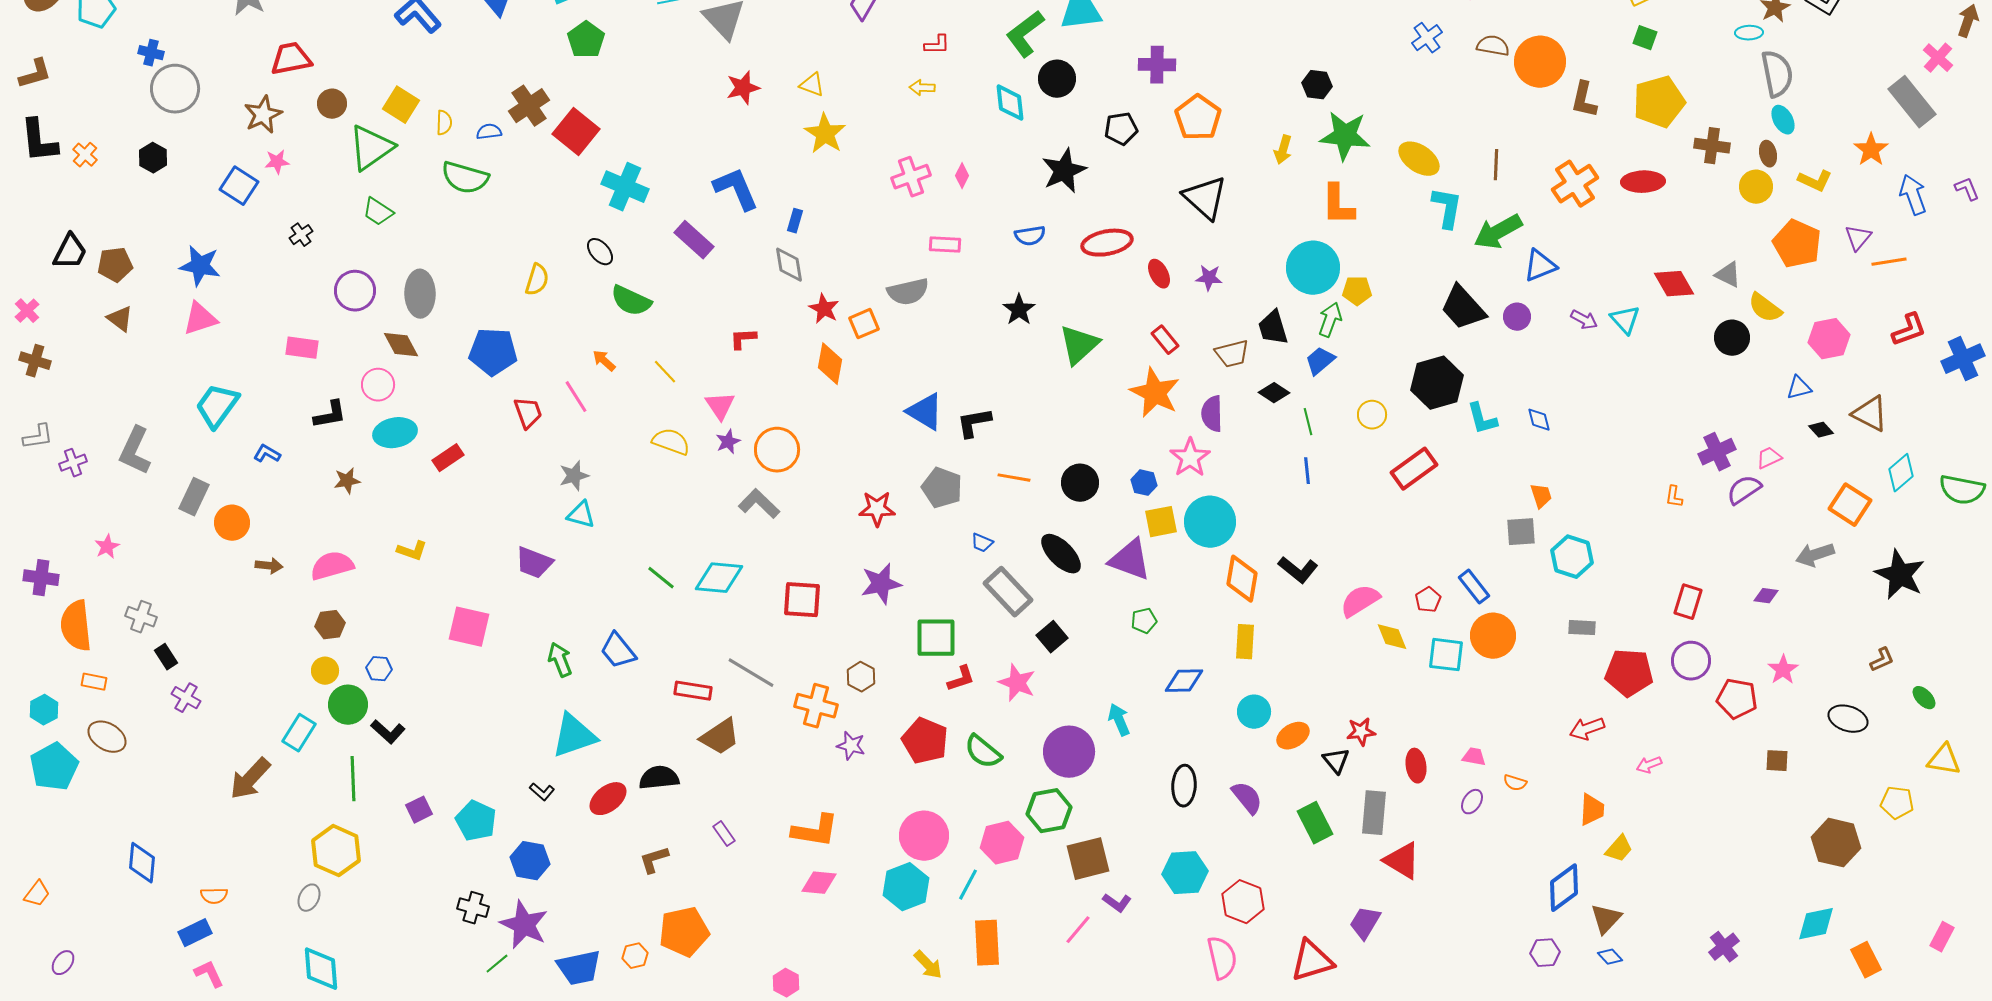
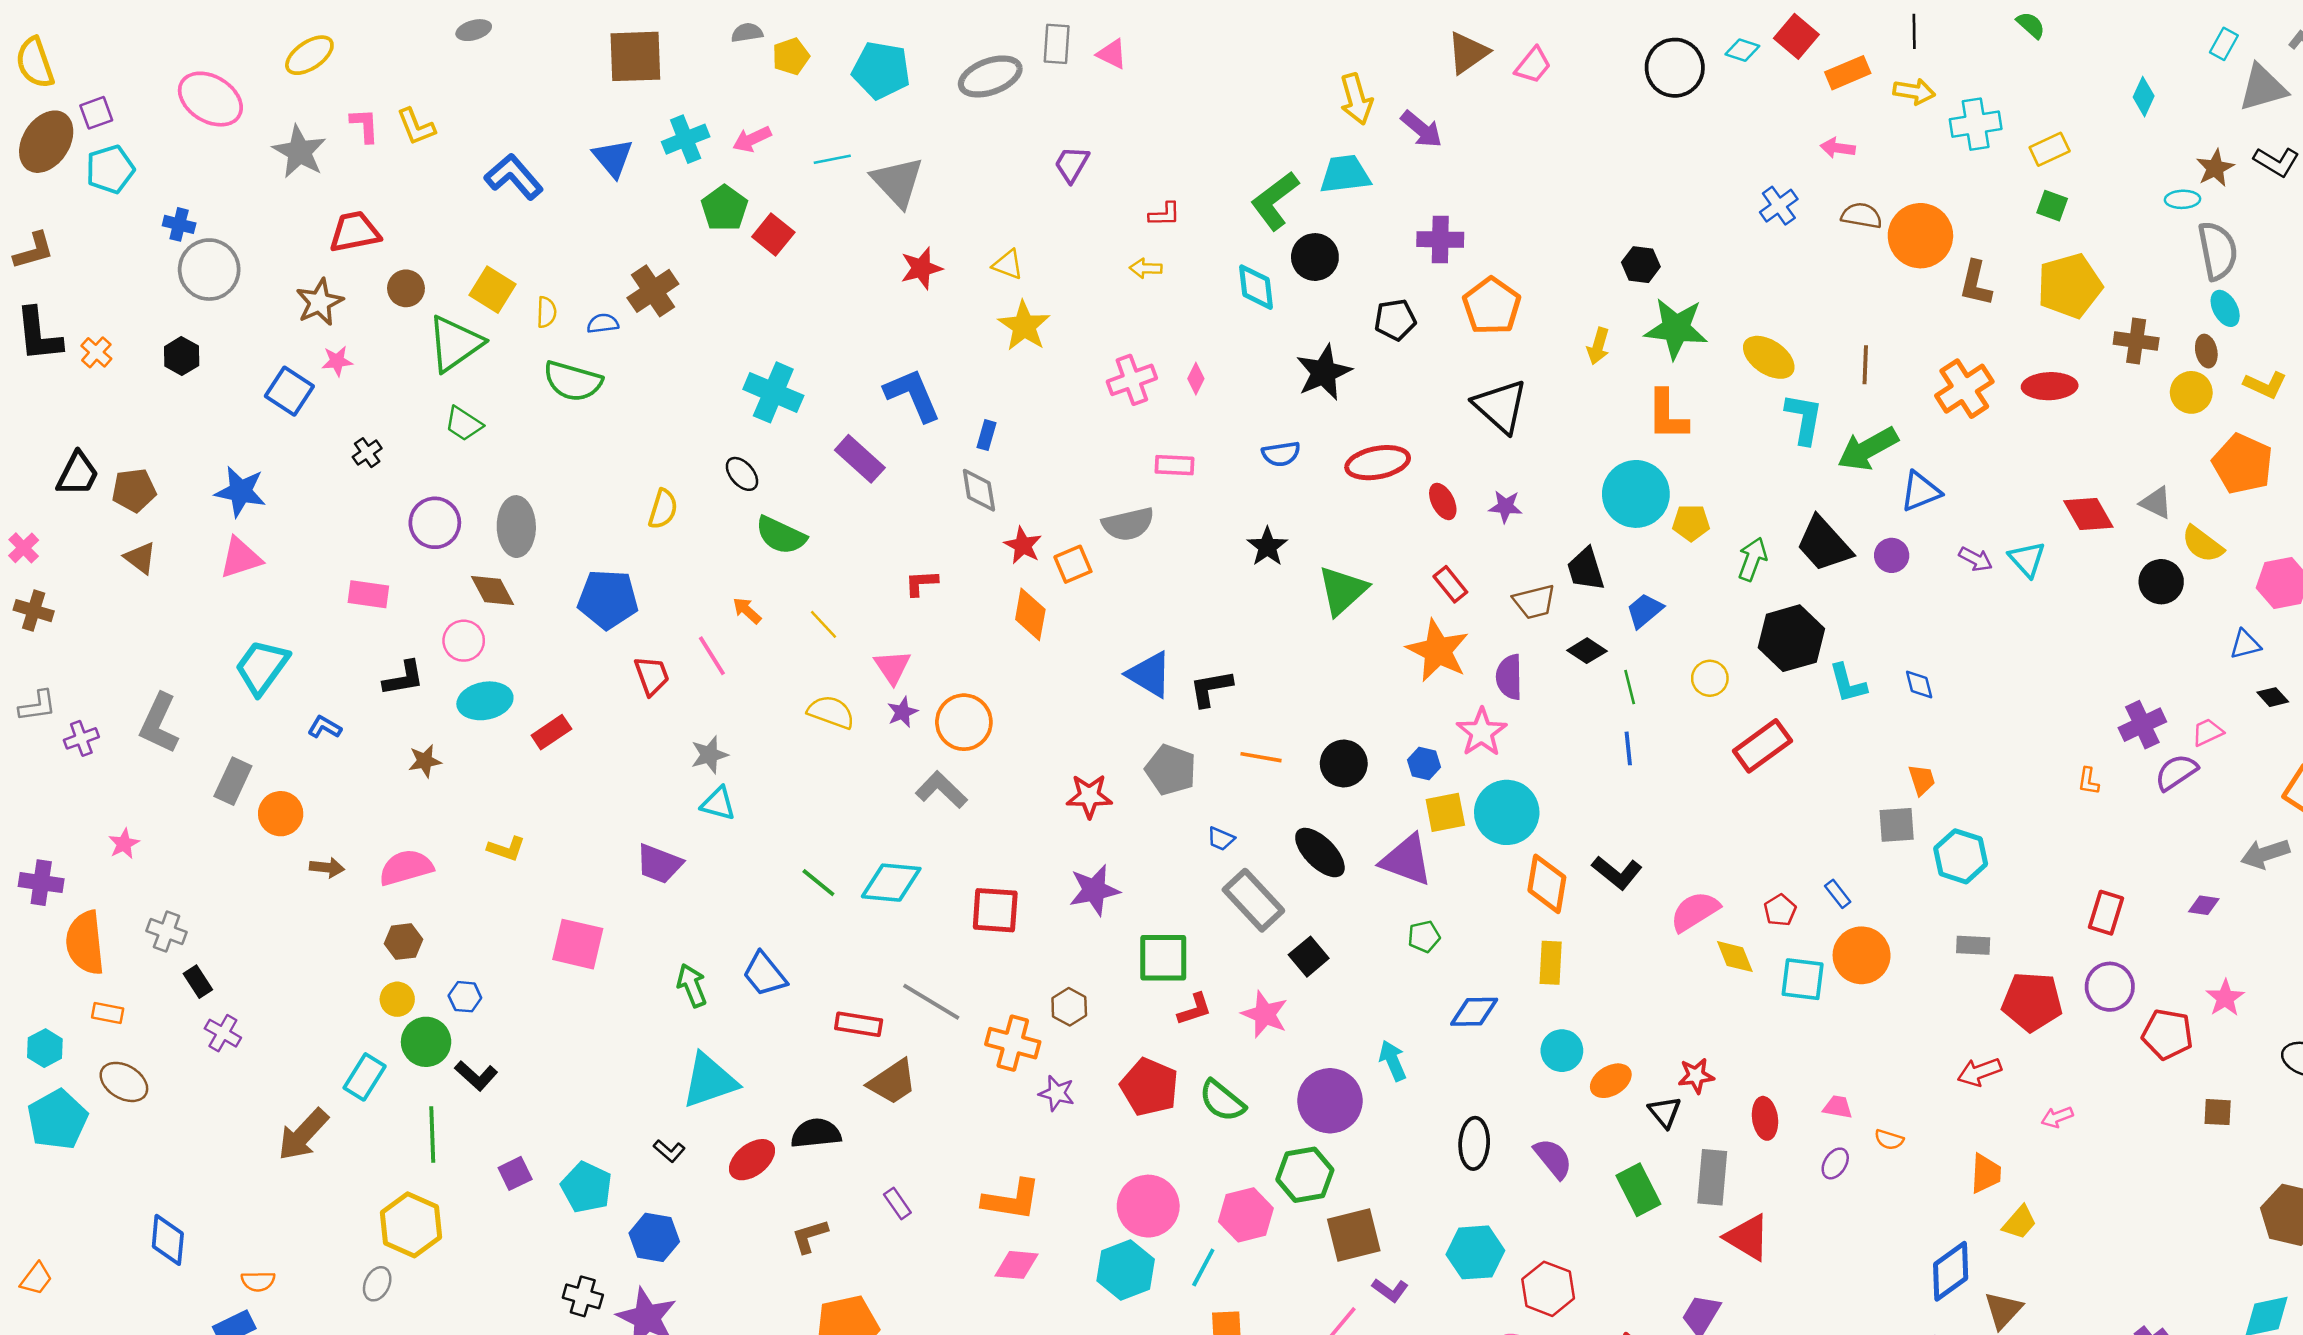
red square: (576, 132) -> (773, 234), moved, size x0.7
green arrow: (1330, 320) -> (1752, 559), moved
blue rectangle: (1474, 587) -> (1838, 894), size x0.7

